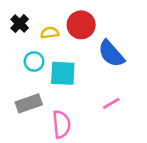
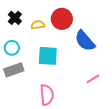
cyan circle: (34, 62) -> (12, 48), moved
gray rectangle: (29, 103) -> (14, 70), moved
pink line: (111, 103) -> (93, 79), moved

